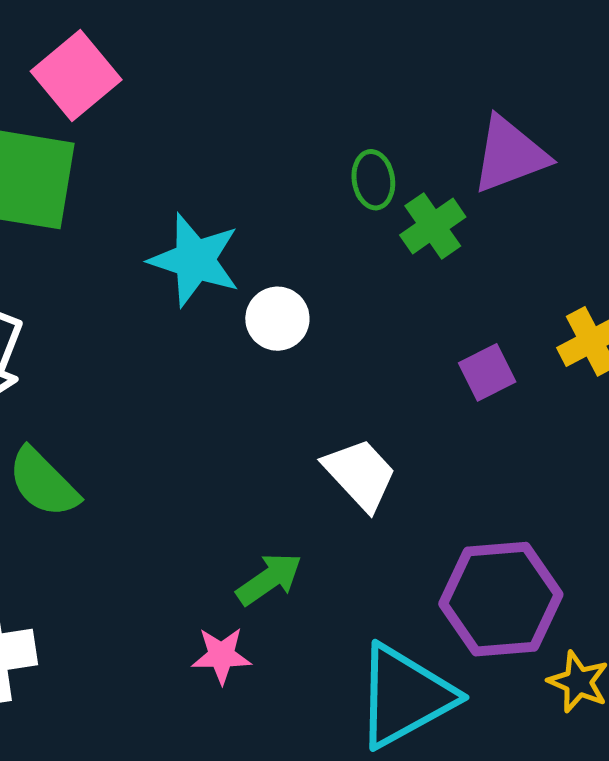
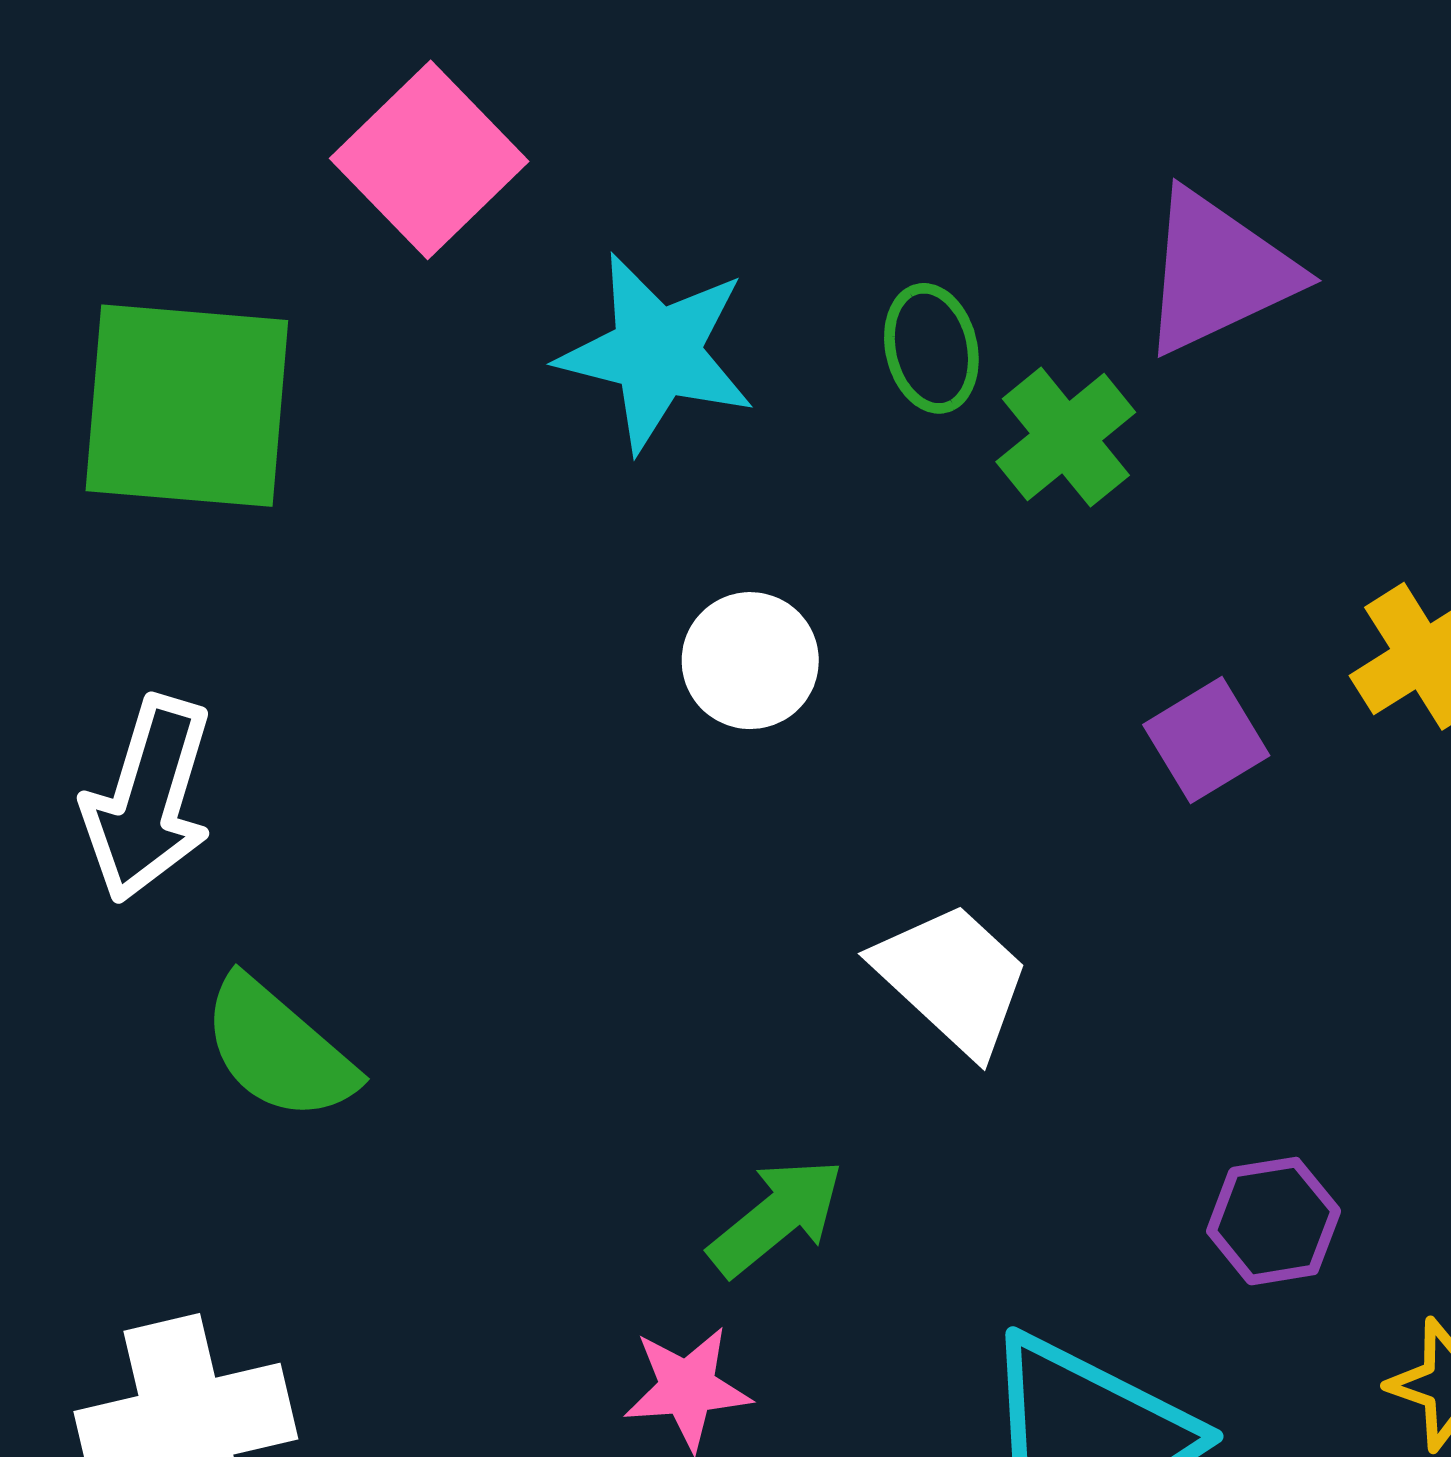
pink square: (76, 75) -> (429, 160), moved
cyan star: (195, 260) -> (657, 352), moved
purple hexagon: (501, 599) -> (1274, 1221), size x0.5

